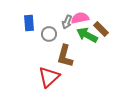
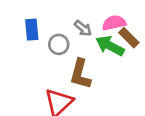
pink semicircle: (80, 18) -> (114, 23), moved
gray arrow: (67, 22) -> (83, 28), turned -72

